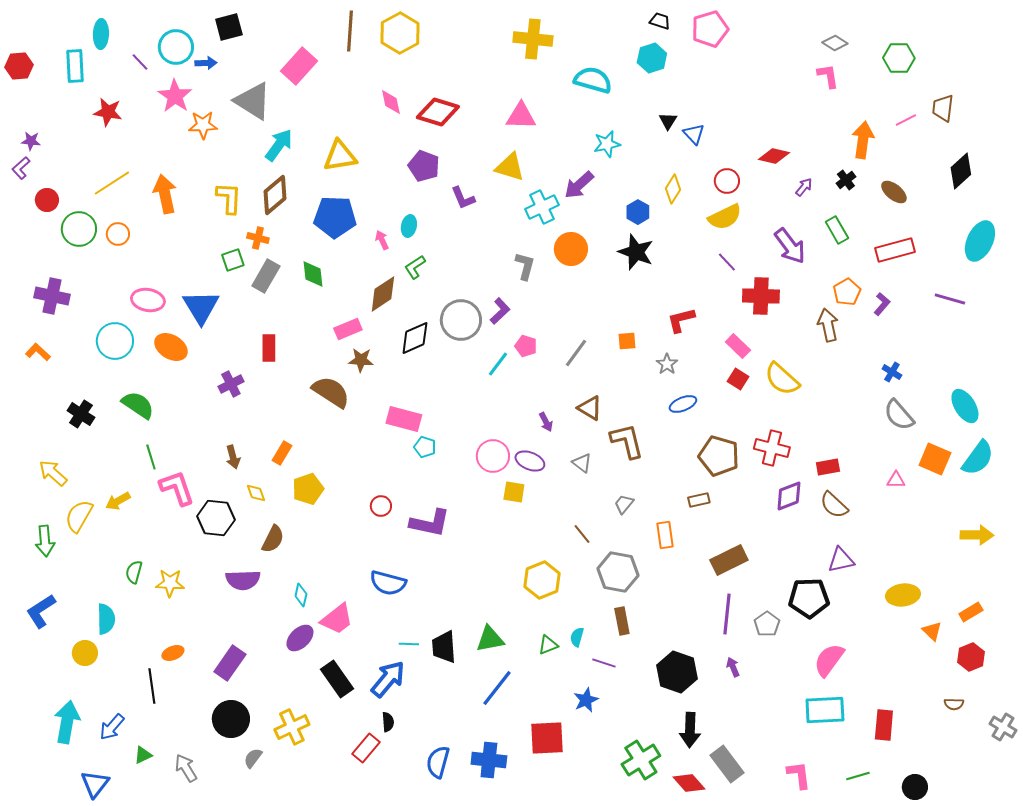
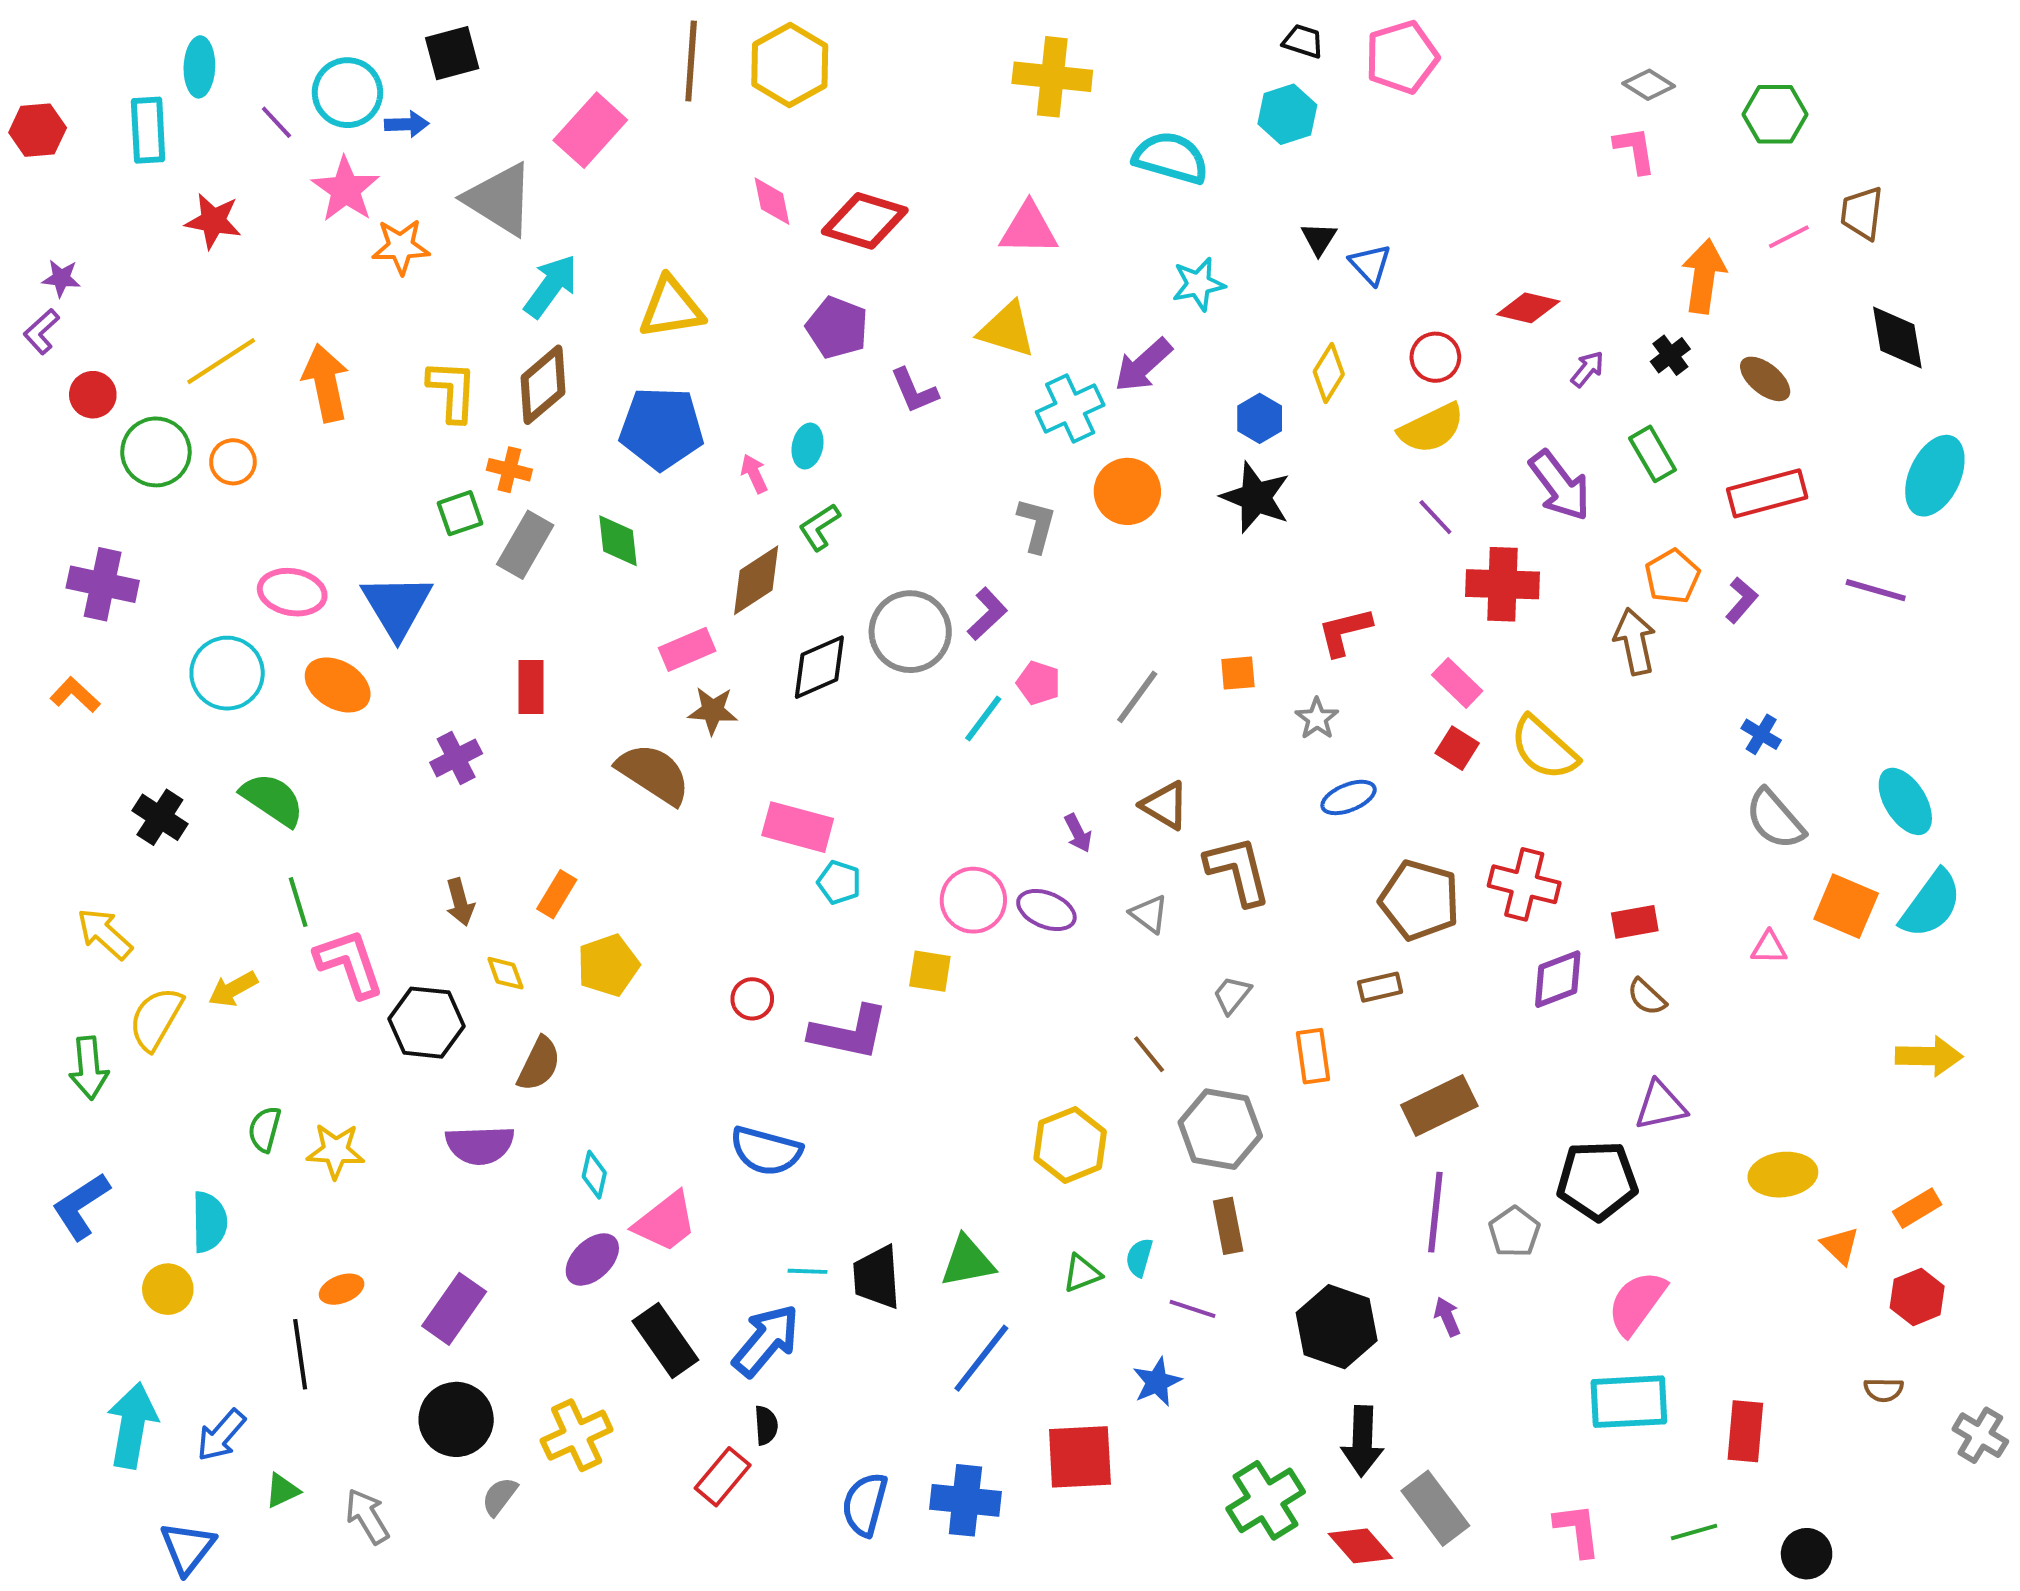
black diamond: (961, 171) -> (1897, 337), turned -57
yellow square: (514, 492) -> (930, 971), moved
brown semicircle: (834, 505) -> (1647, 997), size x0.7

